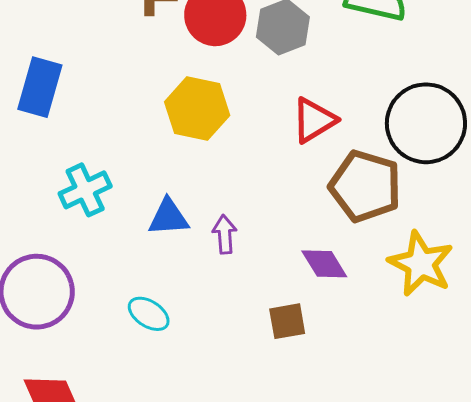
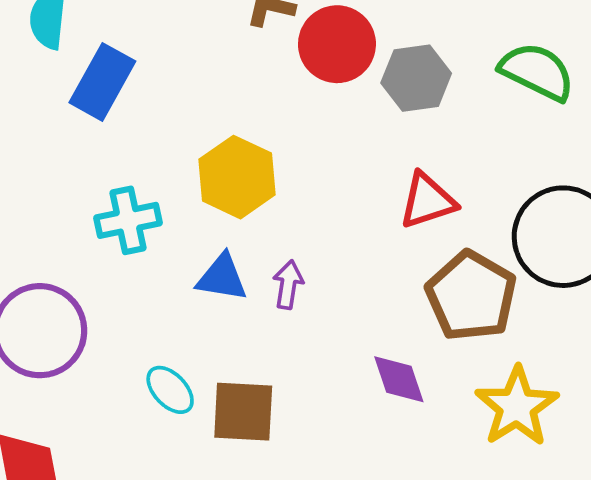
yellow hexagon: (197, 109) -> (237, 177), moved
purple arrow: (225, 234) -> (288, 285), moved
brown square: (287, 321) -> (243, 412), moved, size x1.4

